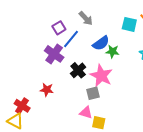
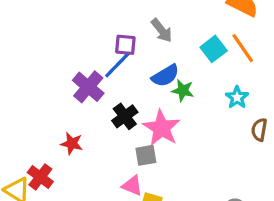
gray arrow: (86, 18) -> (162, 30), moved
cyan square: (129, 24) -> (214, 49), turned 35
purple square: (59, 28) -> (125, 45), moved, turned 32
red cross: (22, 106) -> (40, 177), moved

